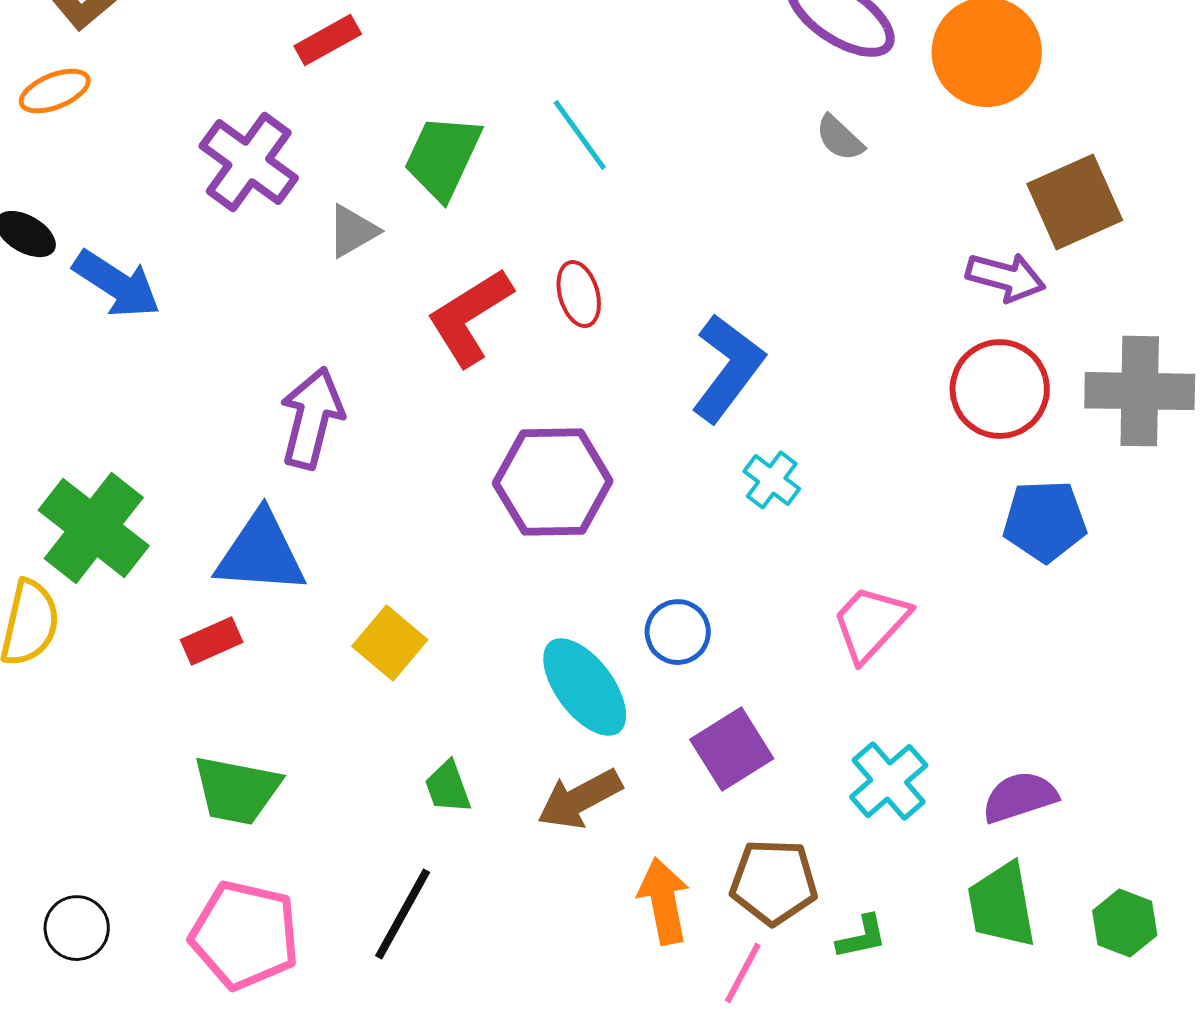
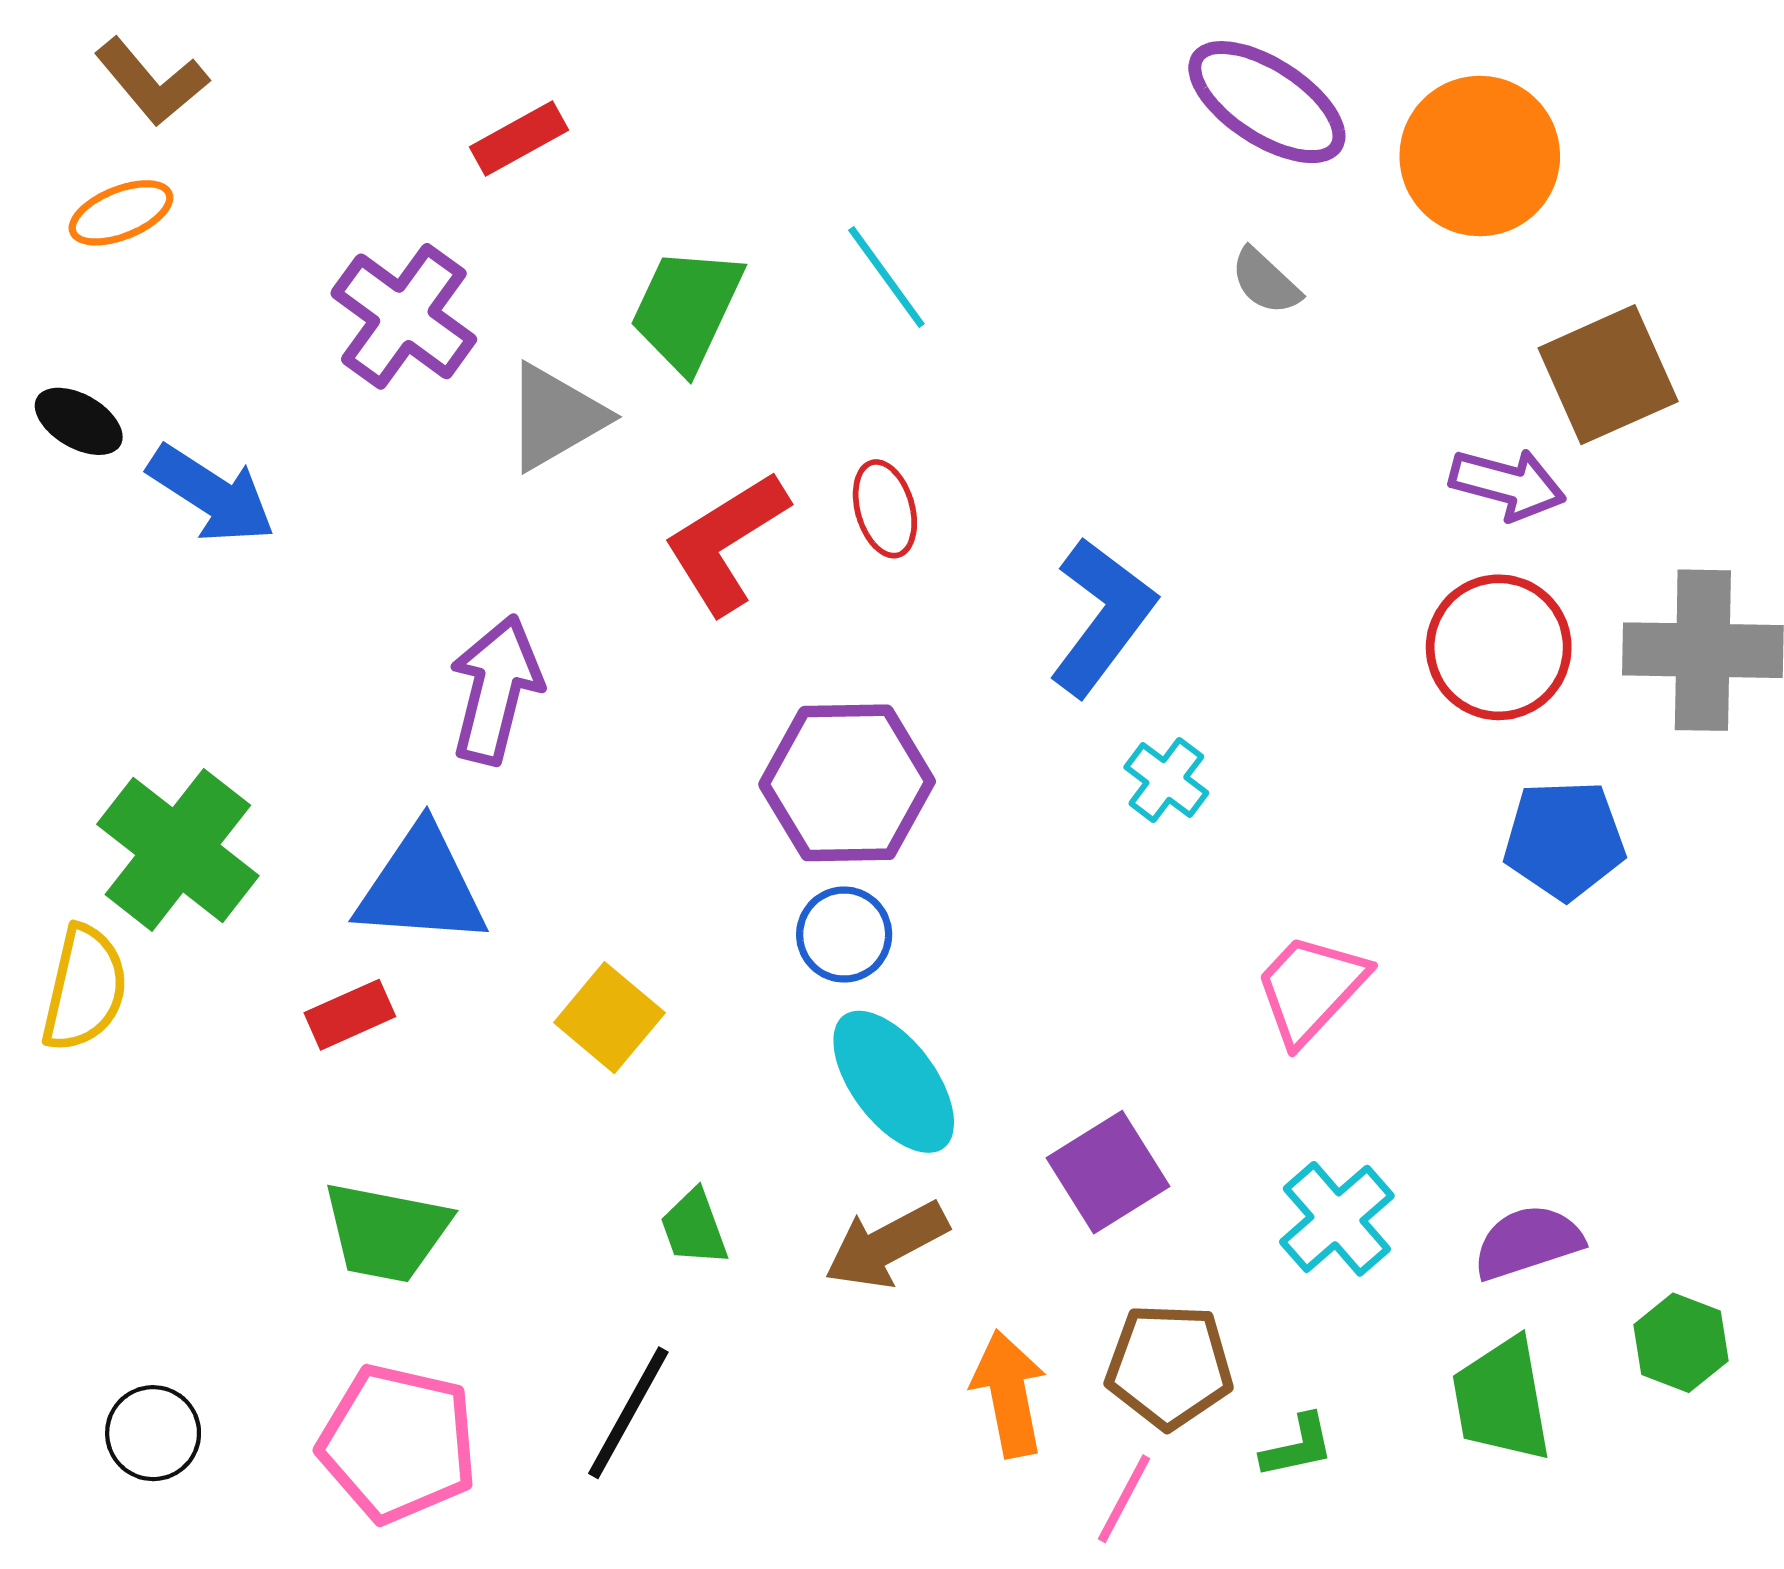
gray triangle: (353, 231) -> (555, 417), size x1.4
blue circle: (678, 632) -> (844, 935), moved
green hexagon: (1125, 923) -> (1681, 1343), moved

